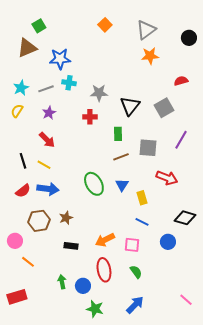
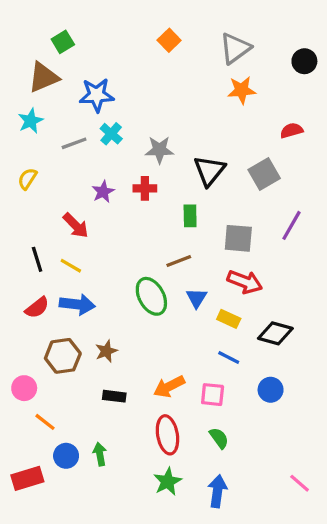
cyan cross: (69, 83) -> (111, 134), turned 32
cyan star: (21, 88) -> (31, 121), moved
purple star: (49, 113) -> (103, 192), moved
brown line: (121, 157) -> (179, 261), moved
red arrow: (167, 178) -> (245, 282), moved
yellow rectangle: (142, 198) -> (229, 319), turned -48
black diamond: (185, 218) -> (275, 333), moved
blue circle: (83, 286) -> (66, 456), moved
blue arrow: (135, 305) -> (217, 491), turned -36
green star: (95, 309) -> (167, 482), moved, turned 30

